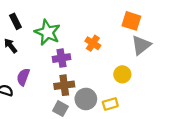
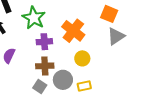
orange cross: (93, 43) -> (73, 31), size x1.6
yellow circle: (122, 74) -> (82, 58), moved

